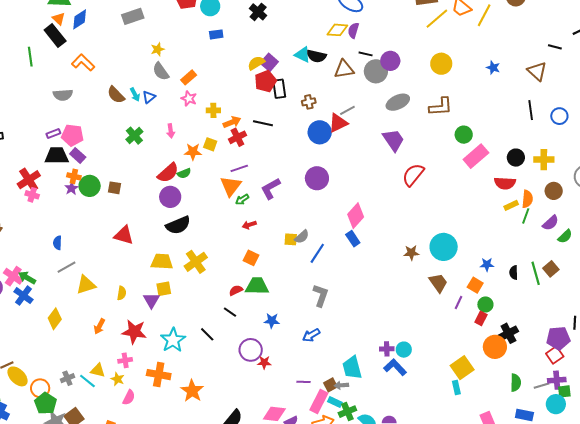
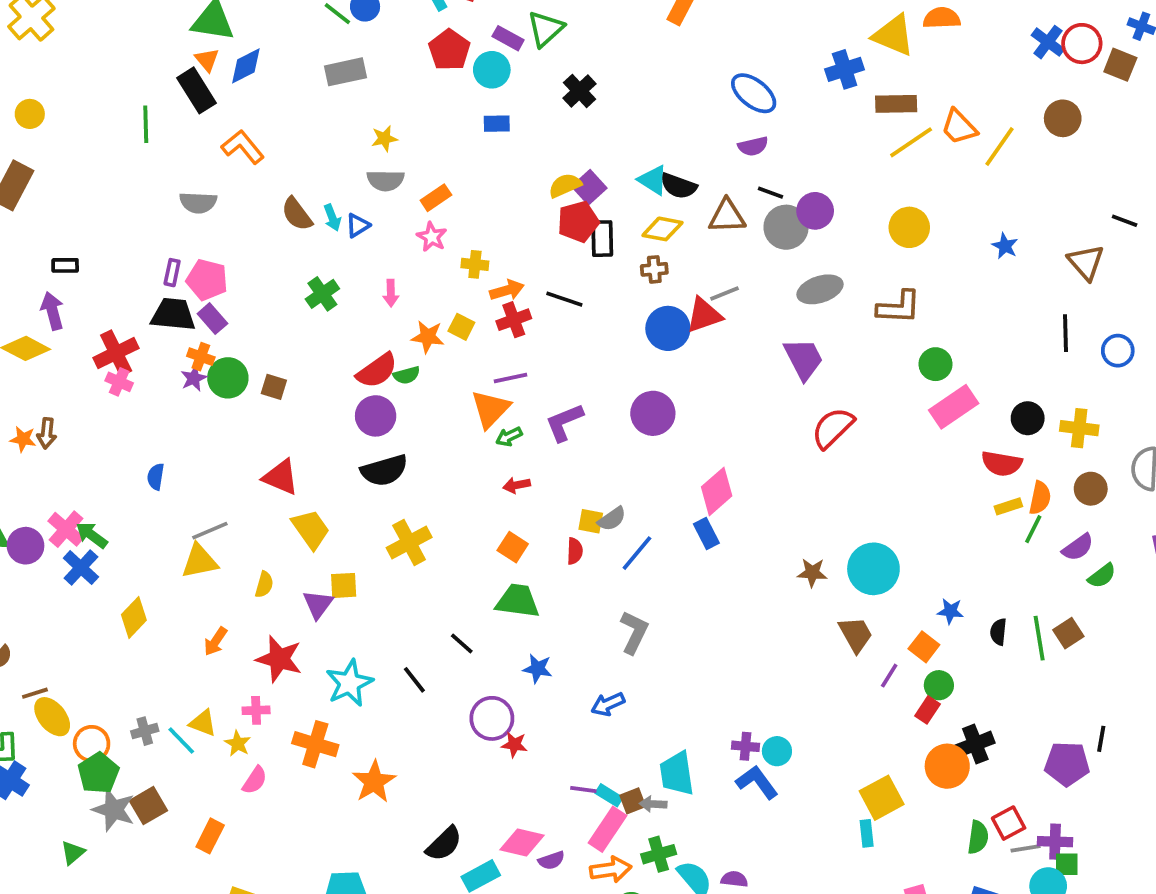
yellow diamond: (337, 30) -> (662, 229), moved
purple semicircle: (353, 30) -> (753, 146), turned -126
gray semicircle: (161, 71) -> (386, 180), turned -60
purple rectangle: (53, 134) -> (172, 273), turned -64
yellow trapezoid: (162, 262) -> (311, 529), moved, turned 45
gray line: (67, 267) -> (210, 531), moved
red semicircle: (236, 290) -> (575, 551), moved, turned 112
red square: (555, 355) -> (1009, 823), moved
cyan rectangle: (335, 402) -> (609, 795), moved

